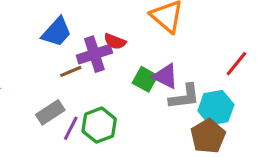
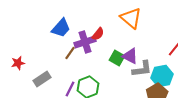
red semicircle: (115, 41) -> (98, 34), turned -72
brown line: (71, 71) -> (70, 53), turned -32
gray rectangle: (50, 112) -> (42, 79), moved

